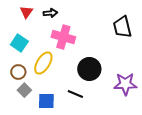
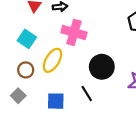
gray square: (24, 90) -> (18, 96), moved
black line: (75, 94) -> (87, 94), turned 35

